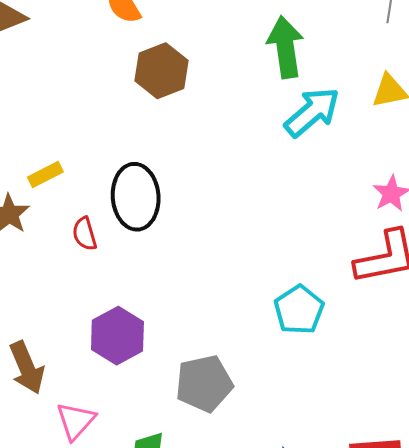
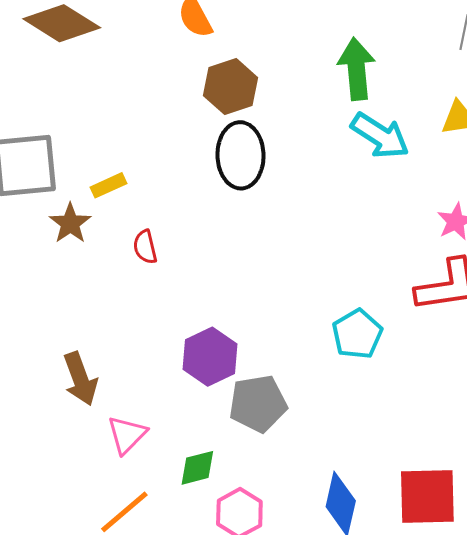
cyan arrow: (312, 112) -> (380, 136), turned 70
black ellipse: (136, 197) -> (240, 155), moved
purple hexagon: (117, 336) -> (210, 357), moved

